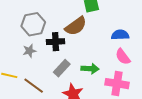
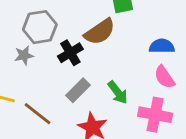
black cross: (56, 42) -> (70, 53), turned -30
gray star: (29, 51) -> (24, 55), moved
green arrow: (90, 69) -> (118, 92), turned 48

